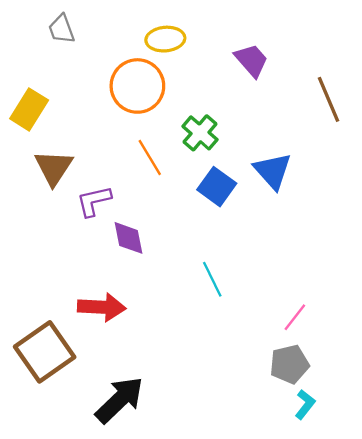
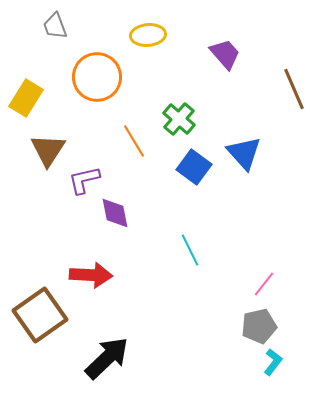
orange circle: (137, 86) -> (97, 77), moved

